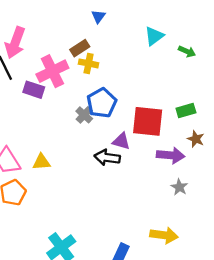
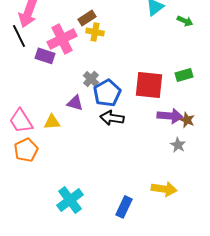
blue pentagon: (102, 103) -> (107, 93), moved
brown star: (196, 139) -> (187, 120), moved
purple triangle: (121, 141) -> (75, 103), moved

